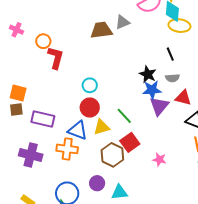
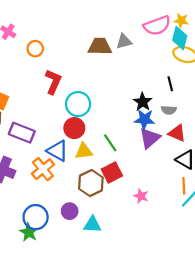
red L-shape: (56, 58) -> (53, 82), moved
cyan circle: (90, 85) -> (78, 104), size x1.5
orange cross: (67, 149) -> (43, 169), turned 35

